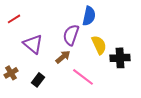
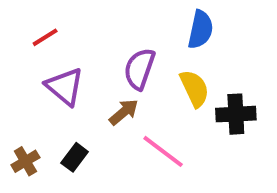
blue semicircle: (89, 16) -> (200, 30), moved
red line: (14, 19) -> (45, 37), moved
brown cross: (11, 73) -> (25, 161), moved

